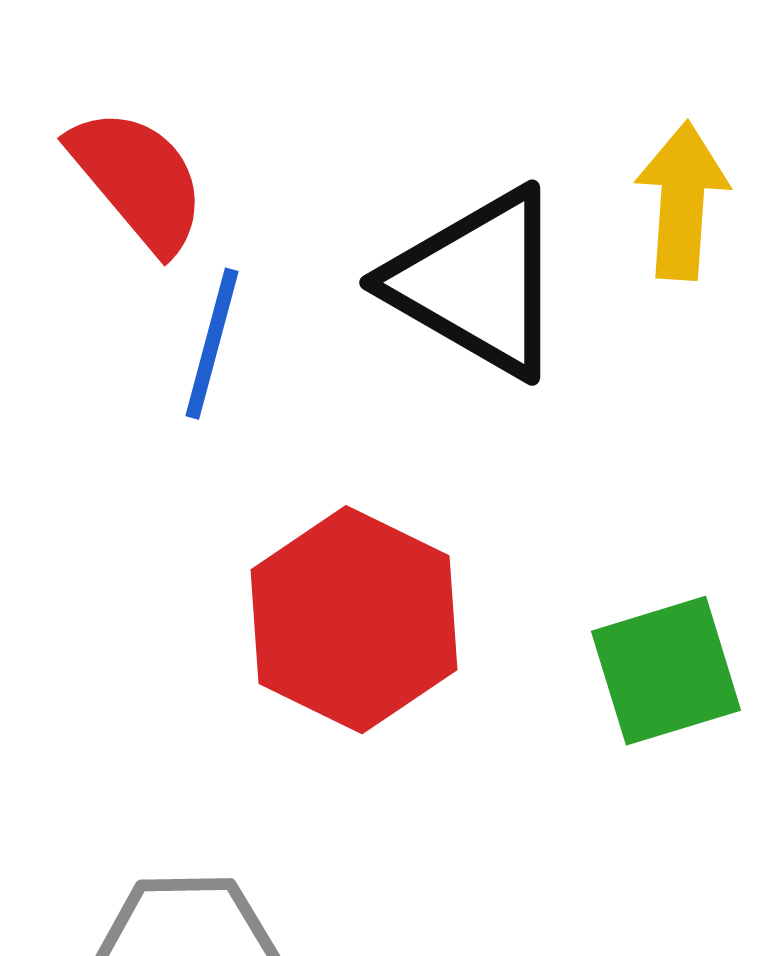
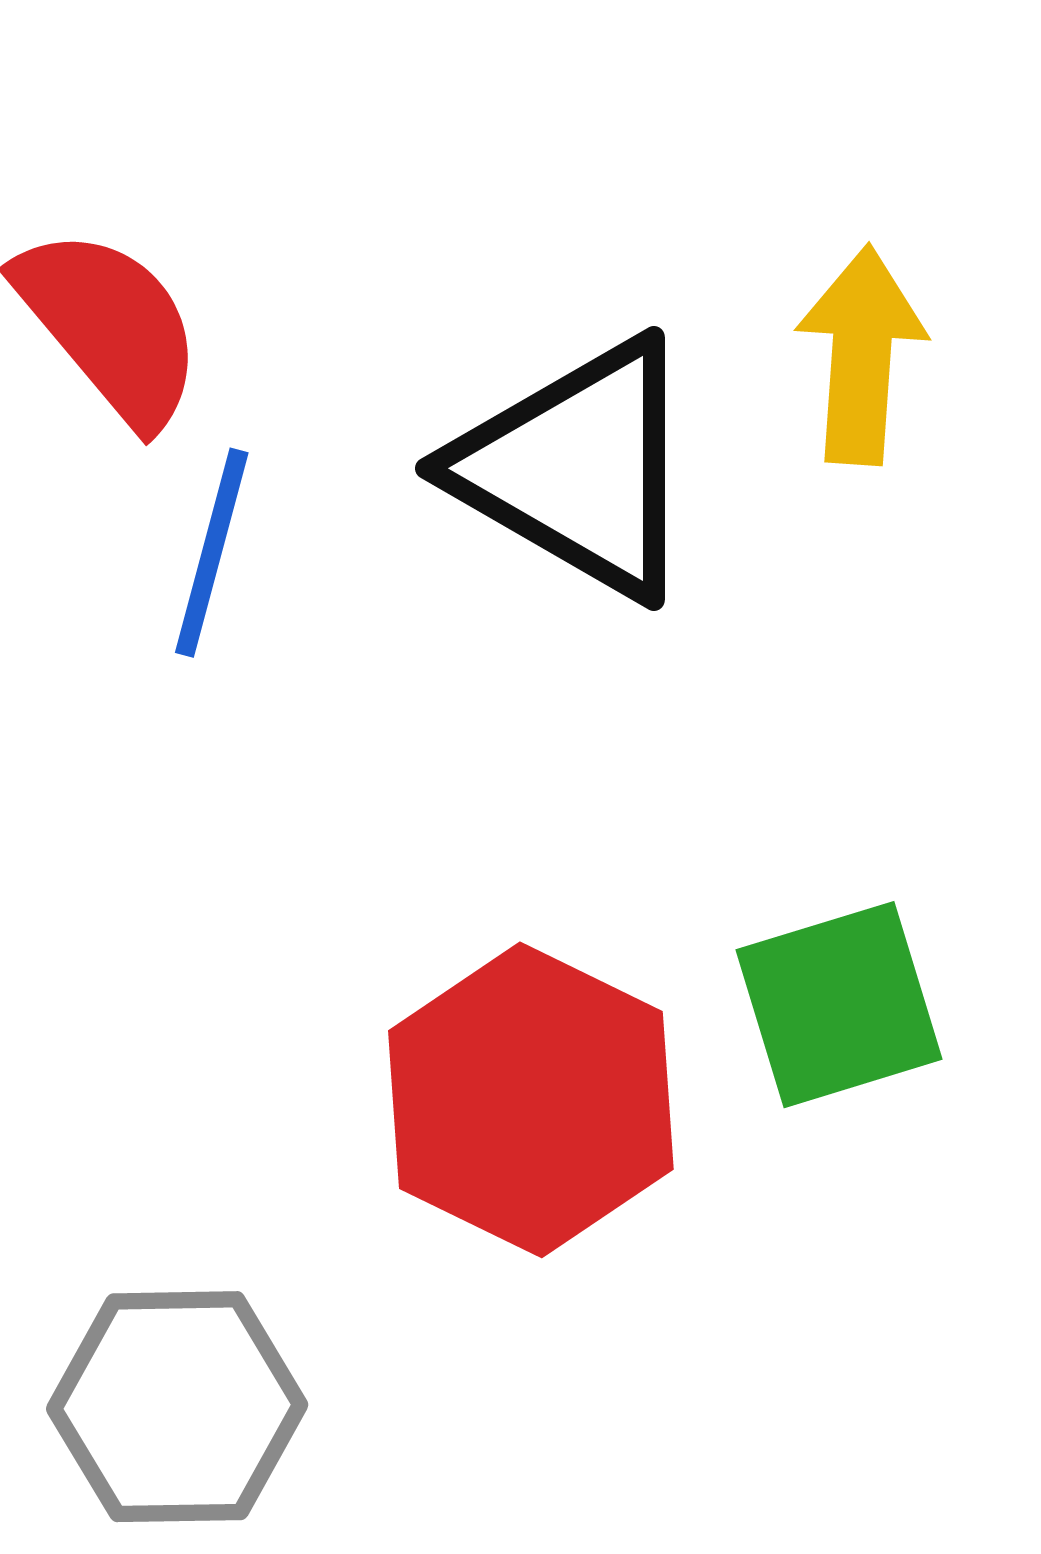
red hexagon: (354, 620) -> (531, 1100), moved

